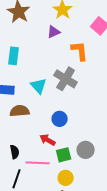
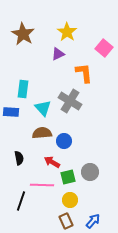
cyan rectangle: (14, 56) -> (23, 89), moved
brown semicircle: (20, 111) -> (42, 133), moved
black semicircle: (15, 152) -> (19, 158), moved

